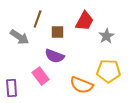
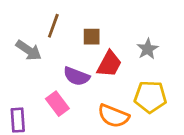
red trapezoid: (85, 21) -> (109, 64), moved
brown square: (58, 32) -> (92, 37), moved

